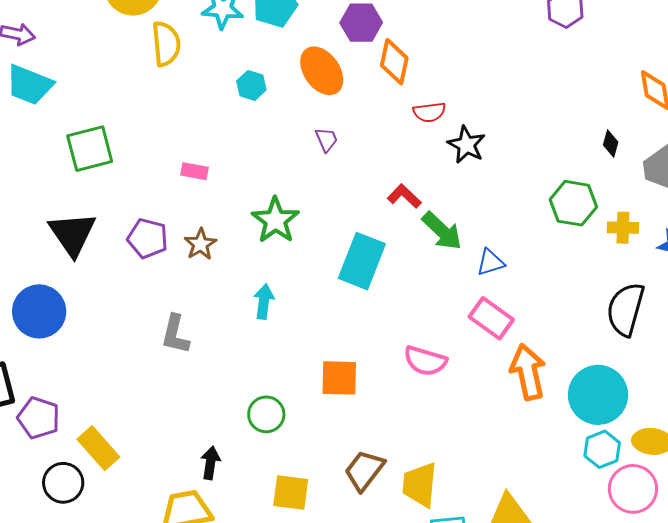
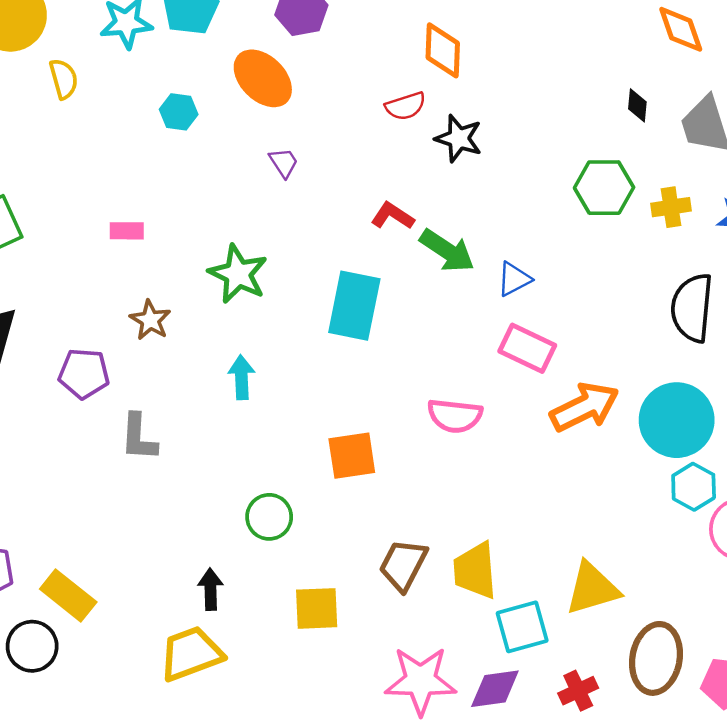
yellow semicircle: (166, 44) -> (64, 79), size x0.7
orange diamond: (394, 62) -> (443, 50), moved
purple pentagon: (148, 238) -> (84, 374), moved
orange arrow: (528, 372) -> (585, 407), turned 86

